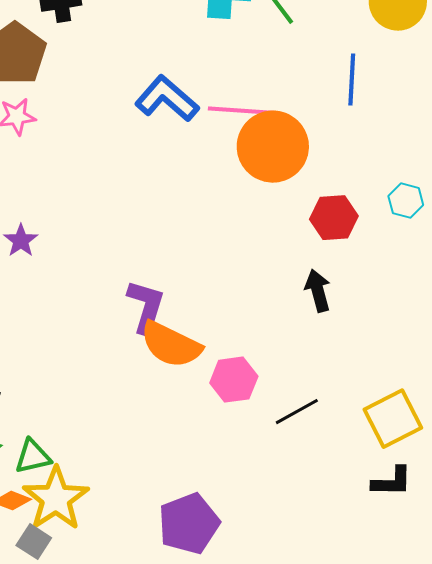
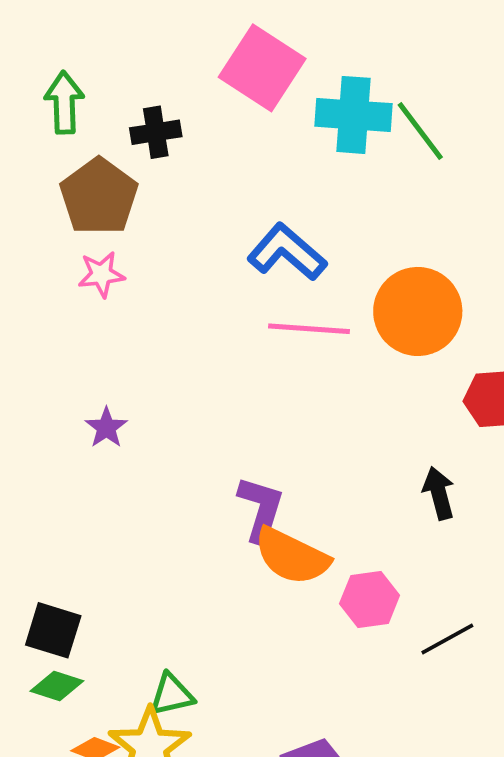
pink line: (241, 111) -> (309, 329), moved
black arrow: (318, 291) -> (439, 493), moved
green triangle: (33, 457) -> (172, 695), moved

